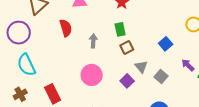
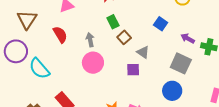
cyan semicircle: (26, 65) -> (39, 68), moved
pink circle: (92, 75) -> (93, 63), moved
gray square: (161, 77) -> (181, 63), moved, size x1.5
purple square: (127, 81) -> (133, 70), turned -32

